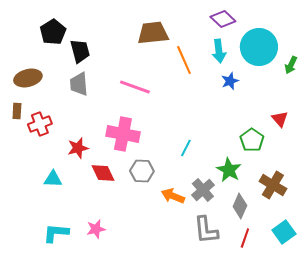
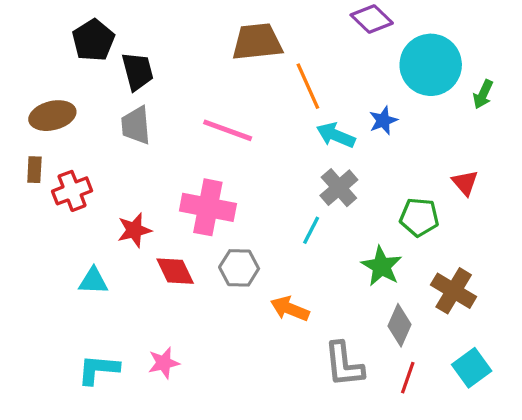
cyan arrow: (219, 51) -> (336, 135), moved, turned 120
green pentagon: (252, 140) -> (419, 217), turned -30
gray cross: (203, 190) -> (339, 188), moved

